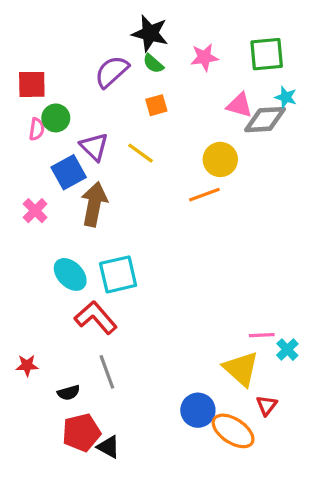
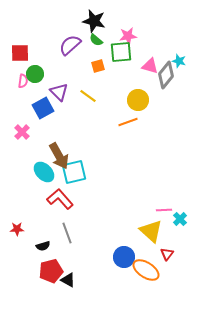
green square: (267, 54) -> (121, 52), moved
gray diamond: (265, 120) -> (166, 75), turned -48
brown arrow: (94, 204) -> (59, 156), moved, turned 140

